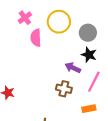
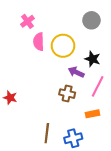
yellow circle: (59, 22) -> (63, 46), moved
gray circle: (88, 33) -> (91, 20), moved

